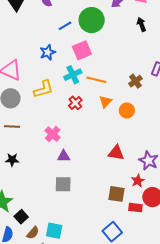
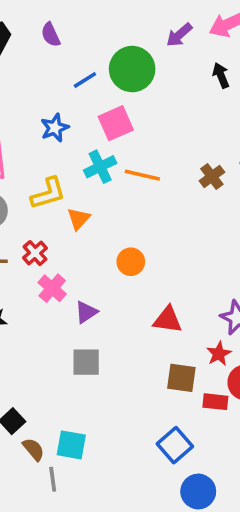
orange triangle: (106, 102) -> (79, 219), moved
red cross: (75, 103) -> (35, 253), moved
orange circle: (127, 110) -> (131, 262), moved
pink cross: (53, 134) -> (52, 288), moved
red triangle: (116, 153) -> (168, 320), moved
purple triangle: (64, 156) -> (86, 312), turned -32
brown semicircle: (33, 233) -> (33, 449), turned -80

